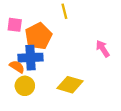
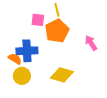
pink square: (15, 25) -> (38, 20), moved
orange pentagon: (38, 36) -> (57, 31), moved

